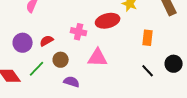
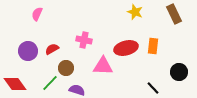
red ellipse: (108, 21) -> (126, 48), moved
green line: (37, 69) -> (50, 83), moved
black line: (148, 71) -> (153, 88), moved

